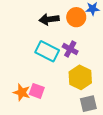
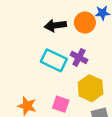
pink square: (37, 91) -> (61, 104), moved

